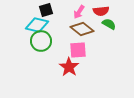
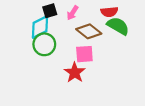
pink arrow: (79, 12) -> (72, 13), moved
green semicircle: (109, 24) -> (118, 26), size x1.5
cyan diamond: (37, 25) -> (40, 27), turned -40

